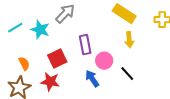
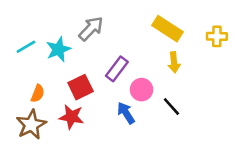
cyan star: (40, 30) -> (58, 49), turned 30
purple rectangle: (85, 45) -> (117, 69), turned 48
orange semicircle: (24, 64) -> (38, 94), turned 48

